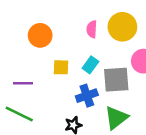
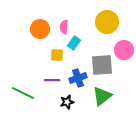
pink semicircle: (92, 29) -> (64, 27), moved
cyan rectangle: (90, 65) -> (74, 43), moved
purple line: (23, 83) -> (52, 80), moved

